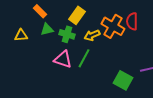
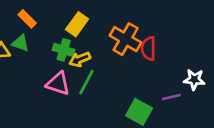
red semicircle: (132, 21) -> (148, 49), moved
green triangle: (47, 29) -> (20, 43), moved, turned 32
yellow arrow: (92, 35) -> (80, 59), moved

